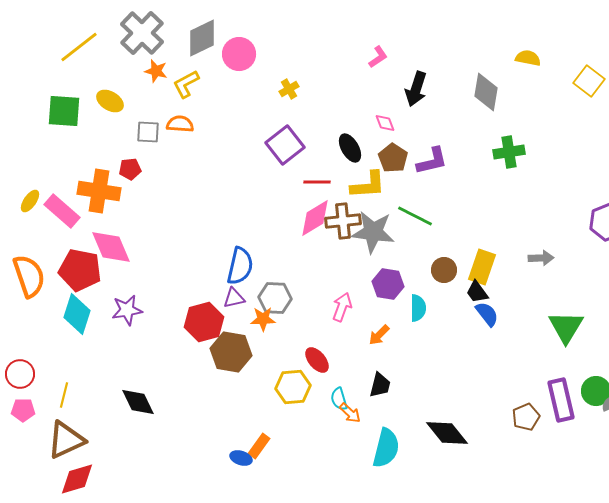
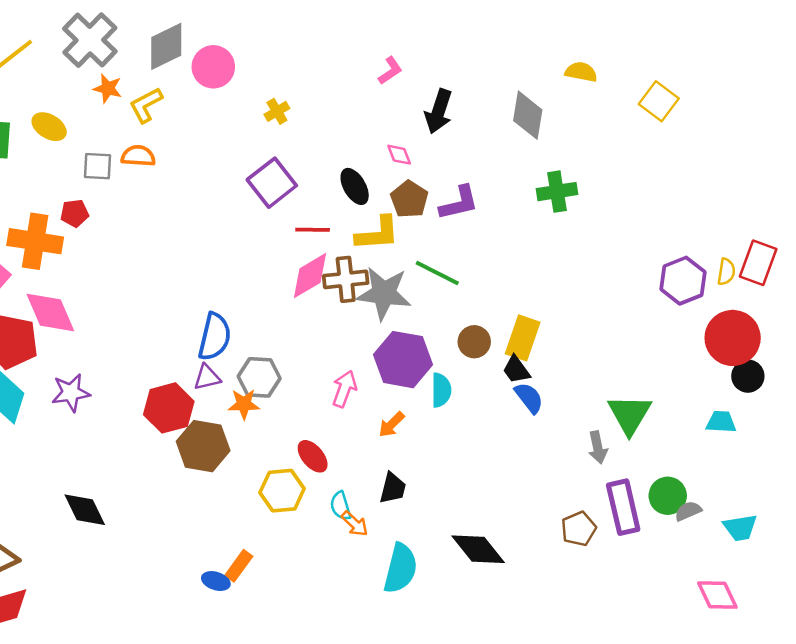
gray arrow: (541, 258) -> (598, 447), moved, turned 80
purple hexagon: (388, 284) -> (403, 360), size x1.4

